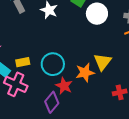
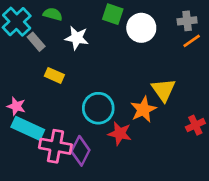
yellow rectangle: (23, 62) -> (54, 75), moved, turned 48
purple diamond: (52, 102) -> (80, 151), moved

